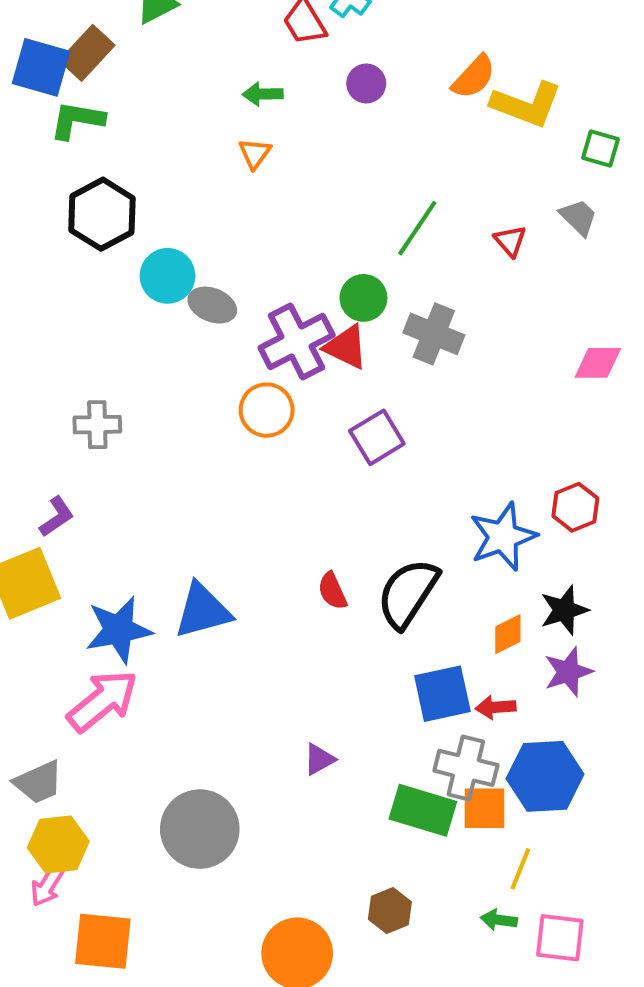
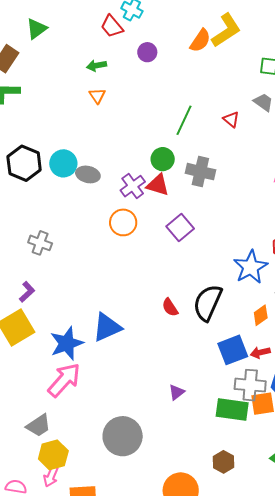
yellow L-shape: (526, 104) -> (226, 30), moved, turned -45
black hexagon: (102, 214) -> (24, 163), moved
purple cross: (297, 341) -> (133, 186), size x0.7
gray cross: (97, 425) -> (40, 243), turned 30

